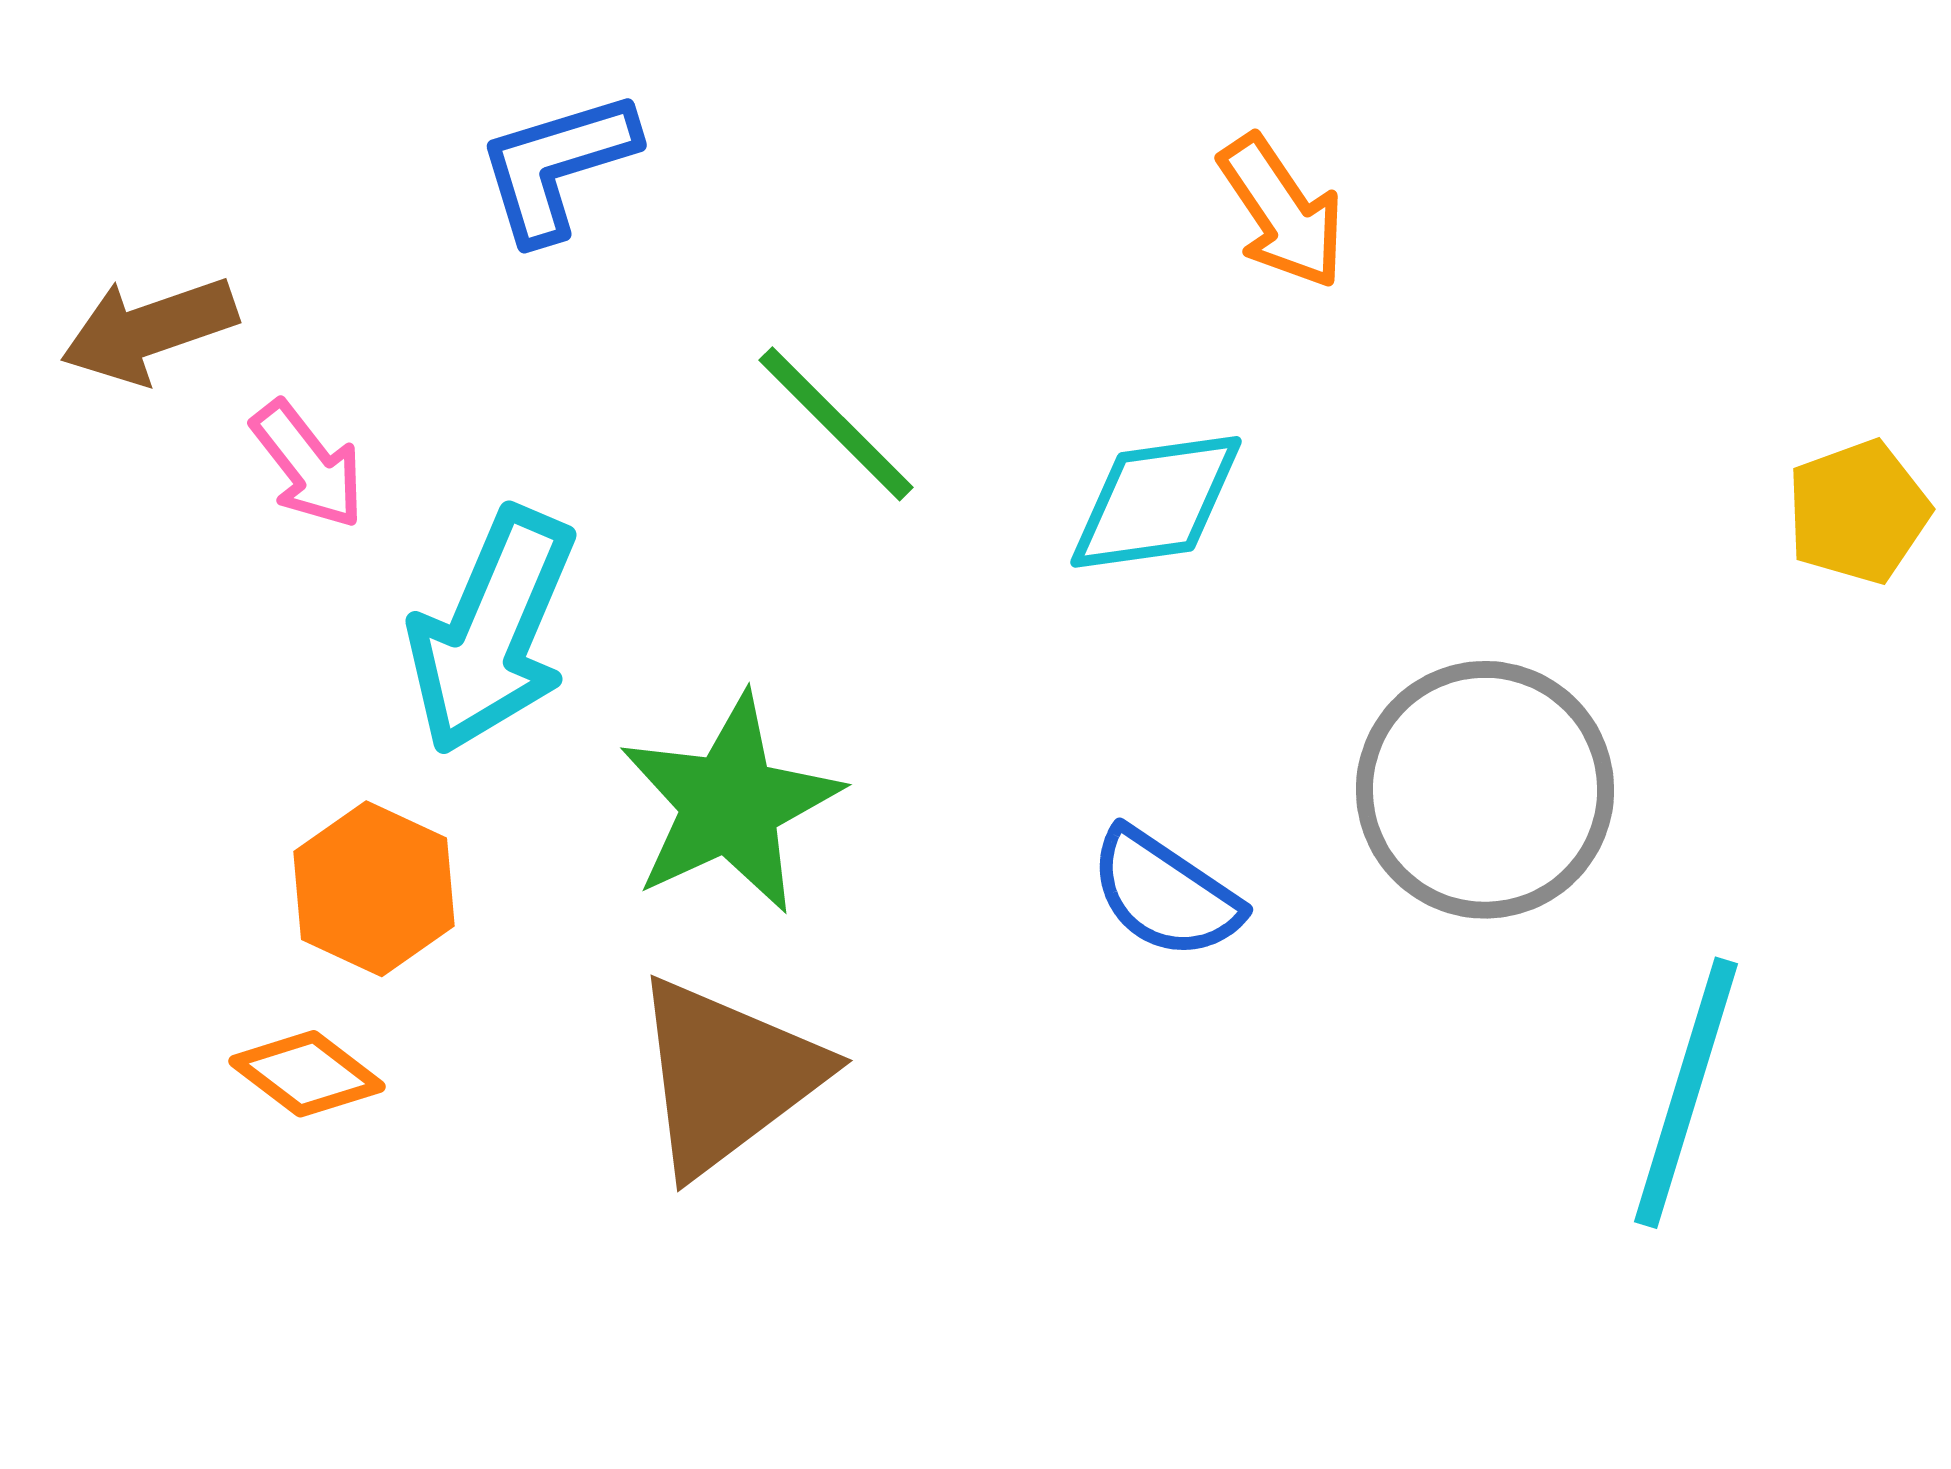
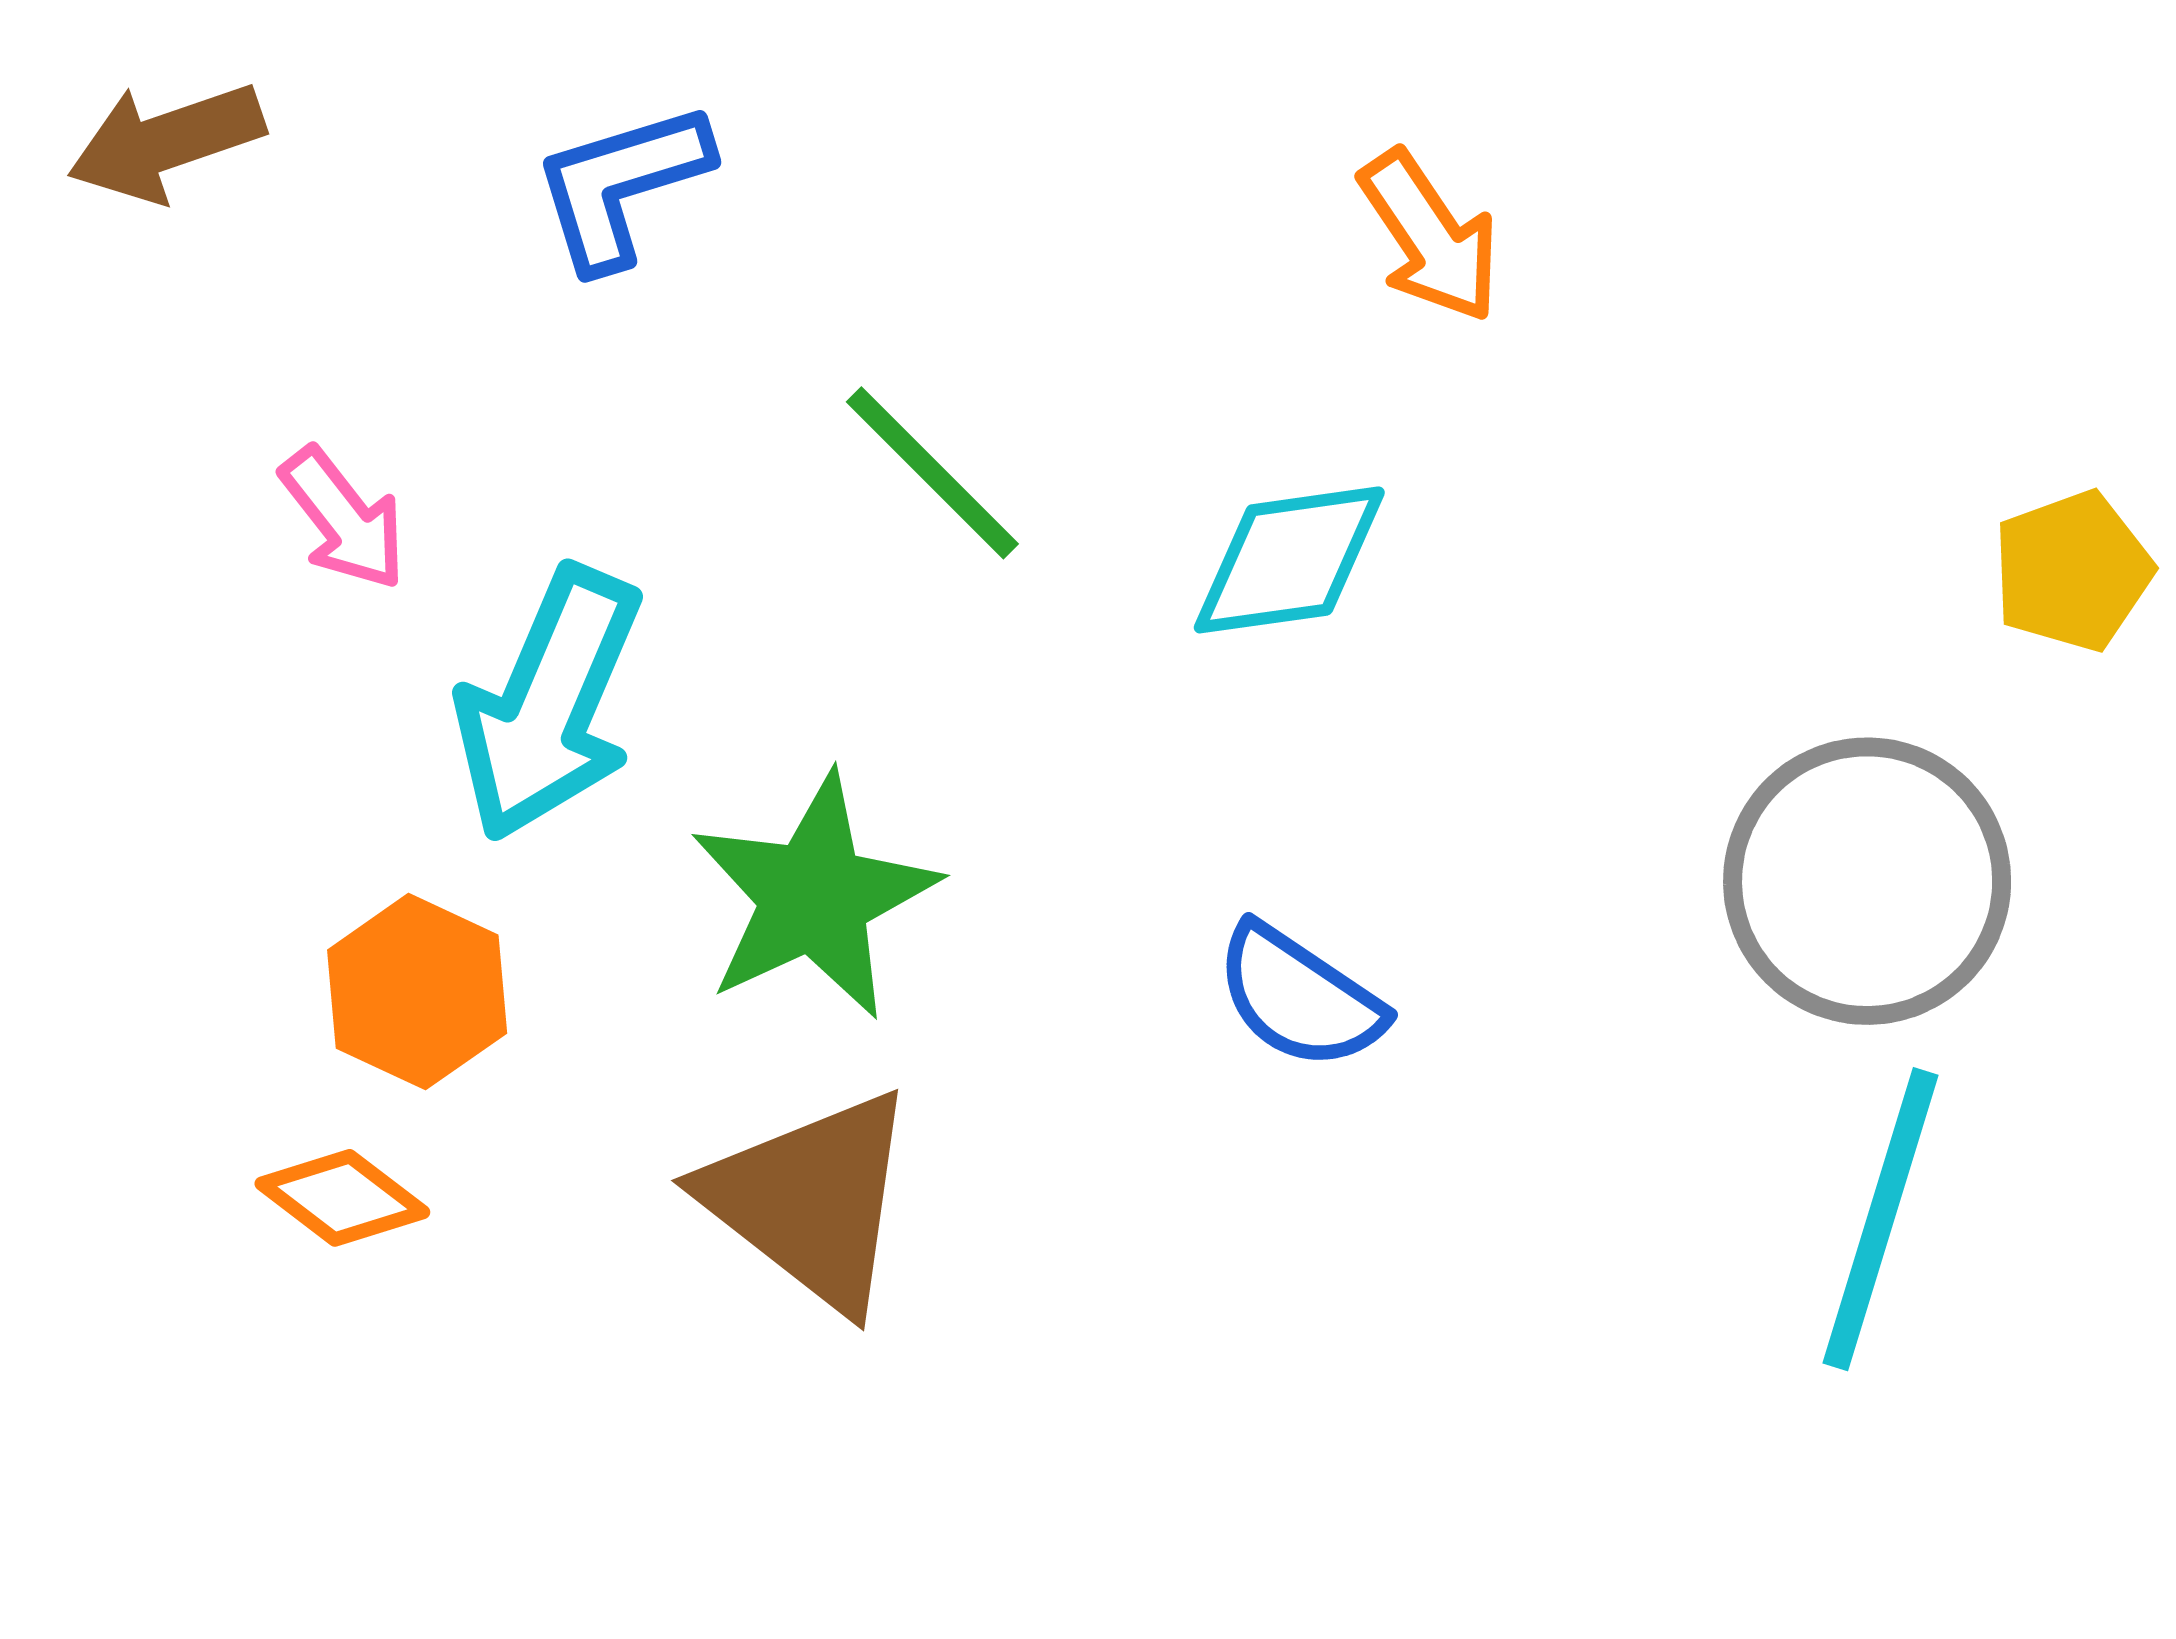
brown arrow: (149, 330) -> (166, 142), moved
gray circle: (1485, 790) -> (1867, 881), moved
brown triangle: (727, 1076) -> (811, 1200), turned -45

